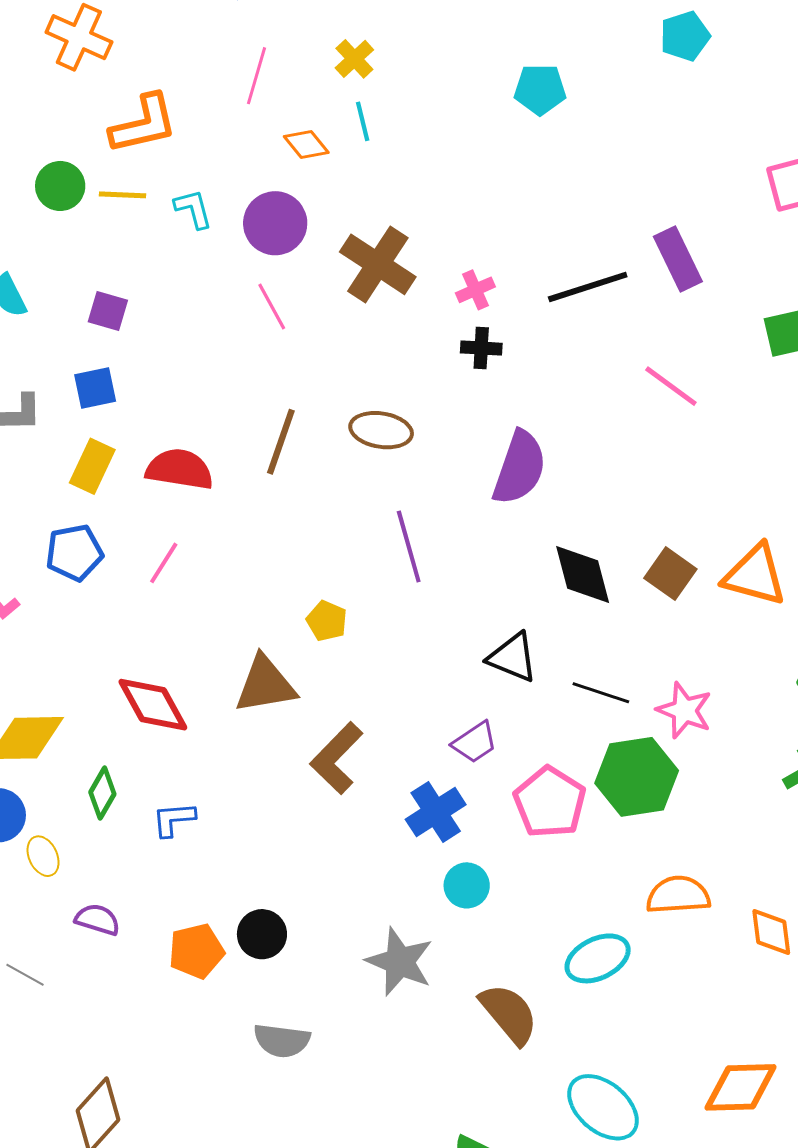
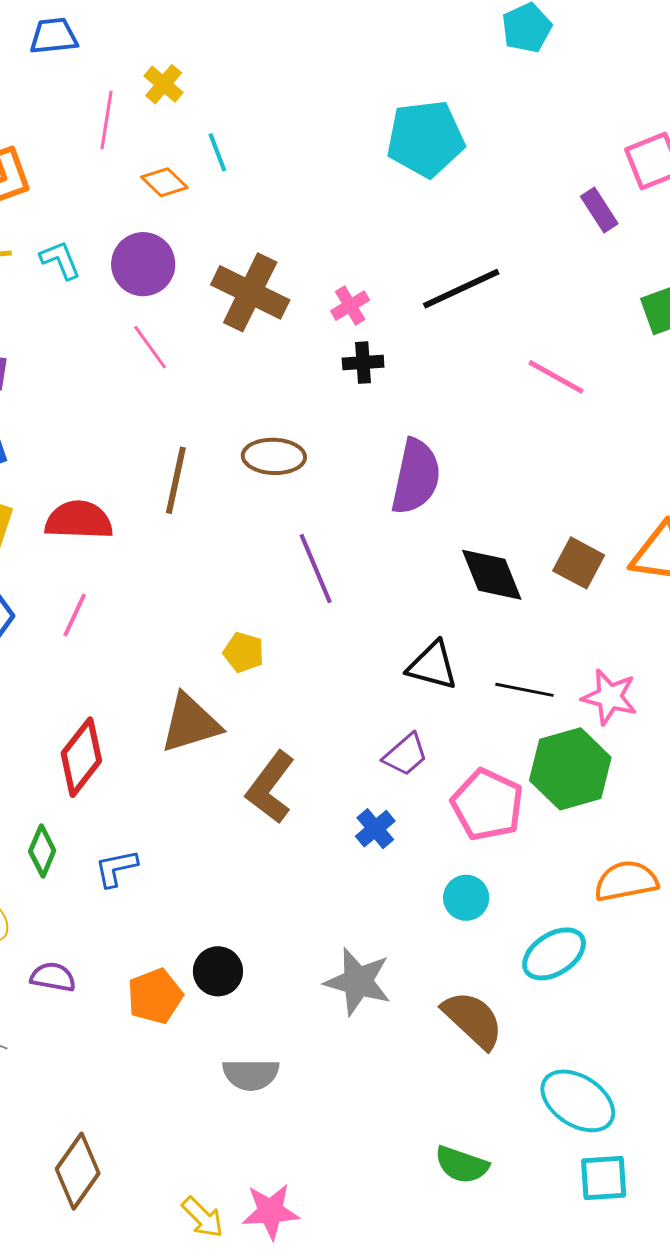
yellow cross: (354, 59) -> (164, 84), moved
cyan pentagon: (540, 89) -> (425, 139), moved, size x1.5
purple rectangle: (678, 259) -> (599, 210), moved, size x0.7
red diamond: (153, 705) -> (81, 757), turned 74
blue cross: (436, 812) -> (375, 829), size x0.7
cyan circle: (467, 885) -> (466, 898), moved

